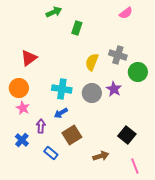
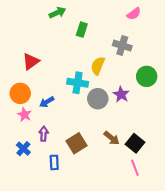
gray cross: (118, 55) -> (122, 46), moved
cyan cross: (62, 89) -> (78, 83), moved
blue arrow: (61, 113) -> (47, 102), moved
blue rectangle: (51, 153) -> (54, 162), turned 48
brown arrow: (101, 156) -> (112, 138), moved, turned 56
pink line: (135, 166) -> (135, 168), moved

